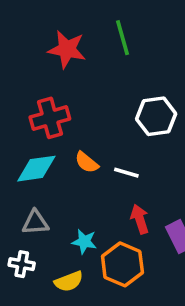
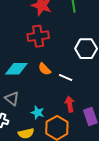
red cross: (50, 118) -> (38, 36), moved
gray triangle: (35, 223) -> (12, 99), turned 35

